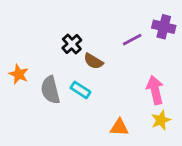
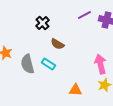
purple line: (132, 40) -> (84, 15), moved
black cross: (72, 44) -> (42, 23), moved

